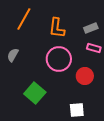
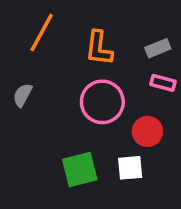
green square: (35, 93) -> (80, 170), moved, turned 35
white square: (77, 110) -> (130, 168), moved

